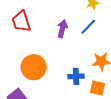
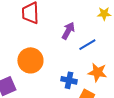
blue line: (88, 27) -> (87, 45), moved

